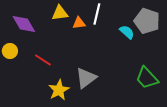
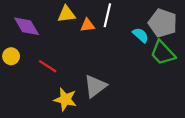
green trapezoid: (147, 78) -> (163, 53), moved
yellow star: (59, 90) -> (65, 99), turned -30

